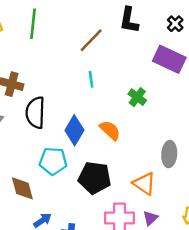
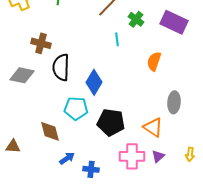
cyan line: (91, 79) -> (117, 39), moved
green cross: (137, 97) -> (136, 19), moved
orange semicircle: (110, 130) -> (154, 61), moved, turned -114

